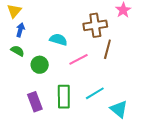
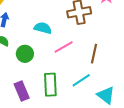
brown line: (107, 49) -> (94, 54), moved

